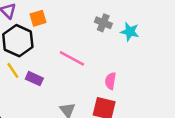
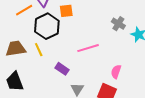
pink line: (72, 58) -> (88, 48), turned -55
purple rectangle: (34, 79) -> (62, 69), moved

